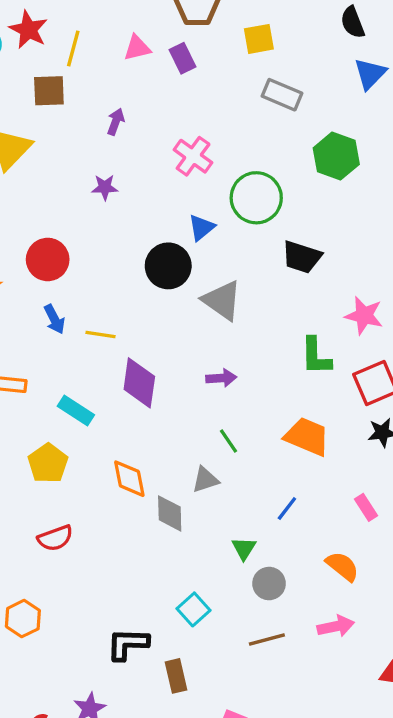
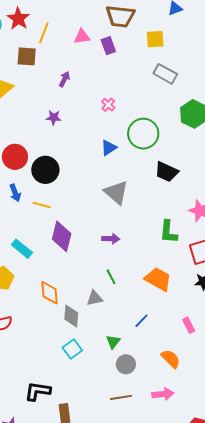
pink cross: (193, 156) -> (108, 105), size x0.6
black circle: (168, 266) -> (45, 170), moved
cyan square: (194, 609) -> (72, 349), moved

